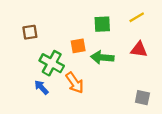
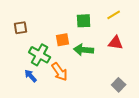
gray square: (142, 98) -> (119, 85), turned 32

